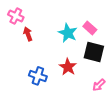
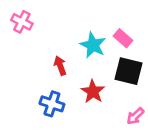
red arrow: (28, 34) -> (60, 66), moved

